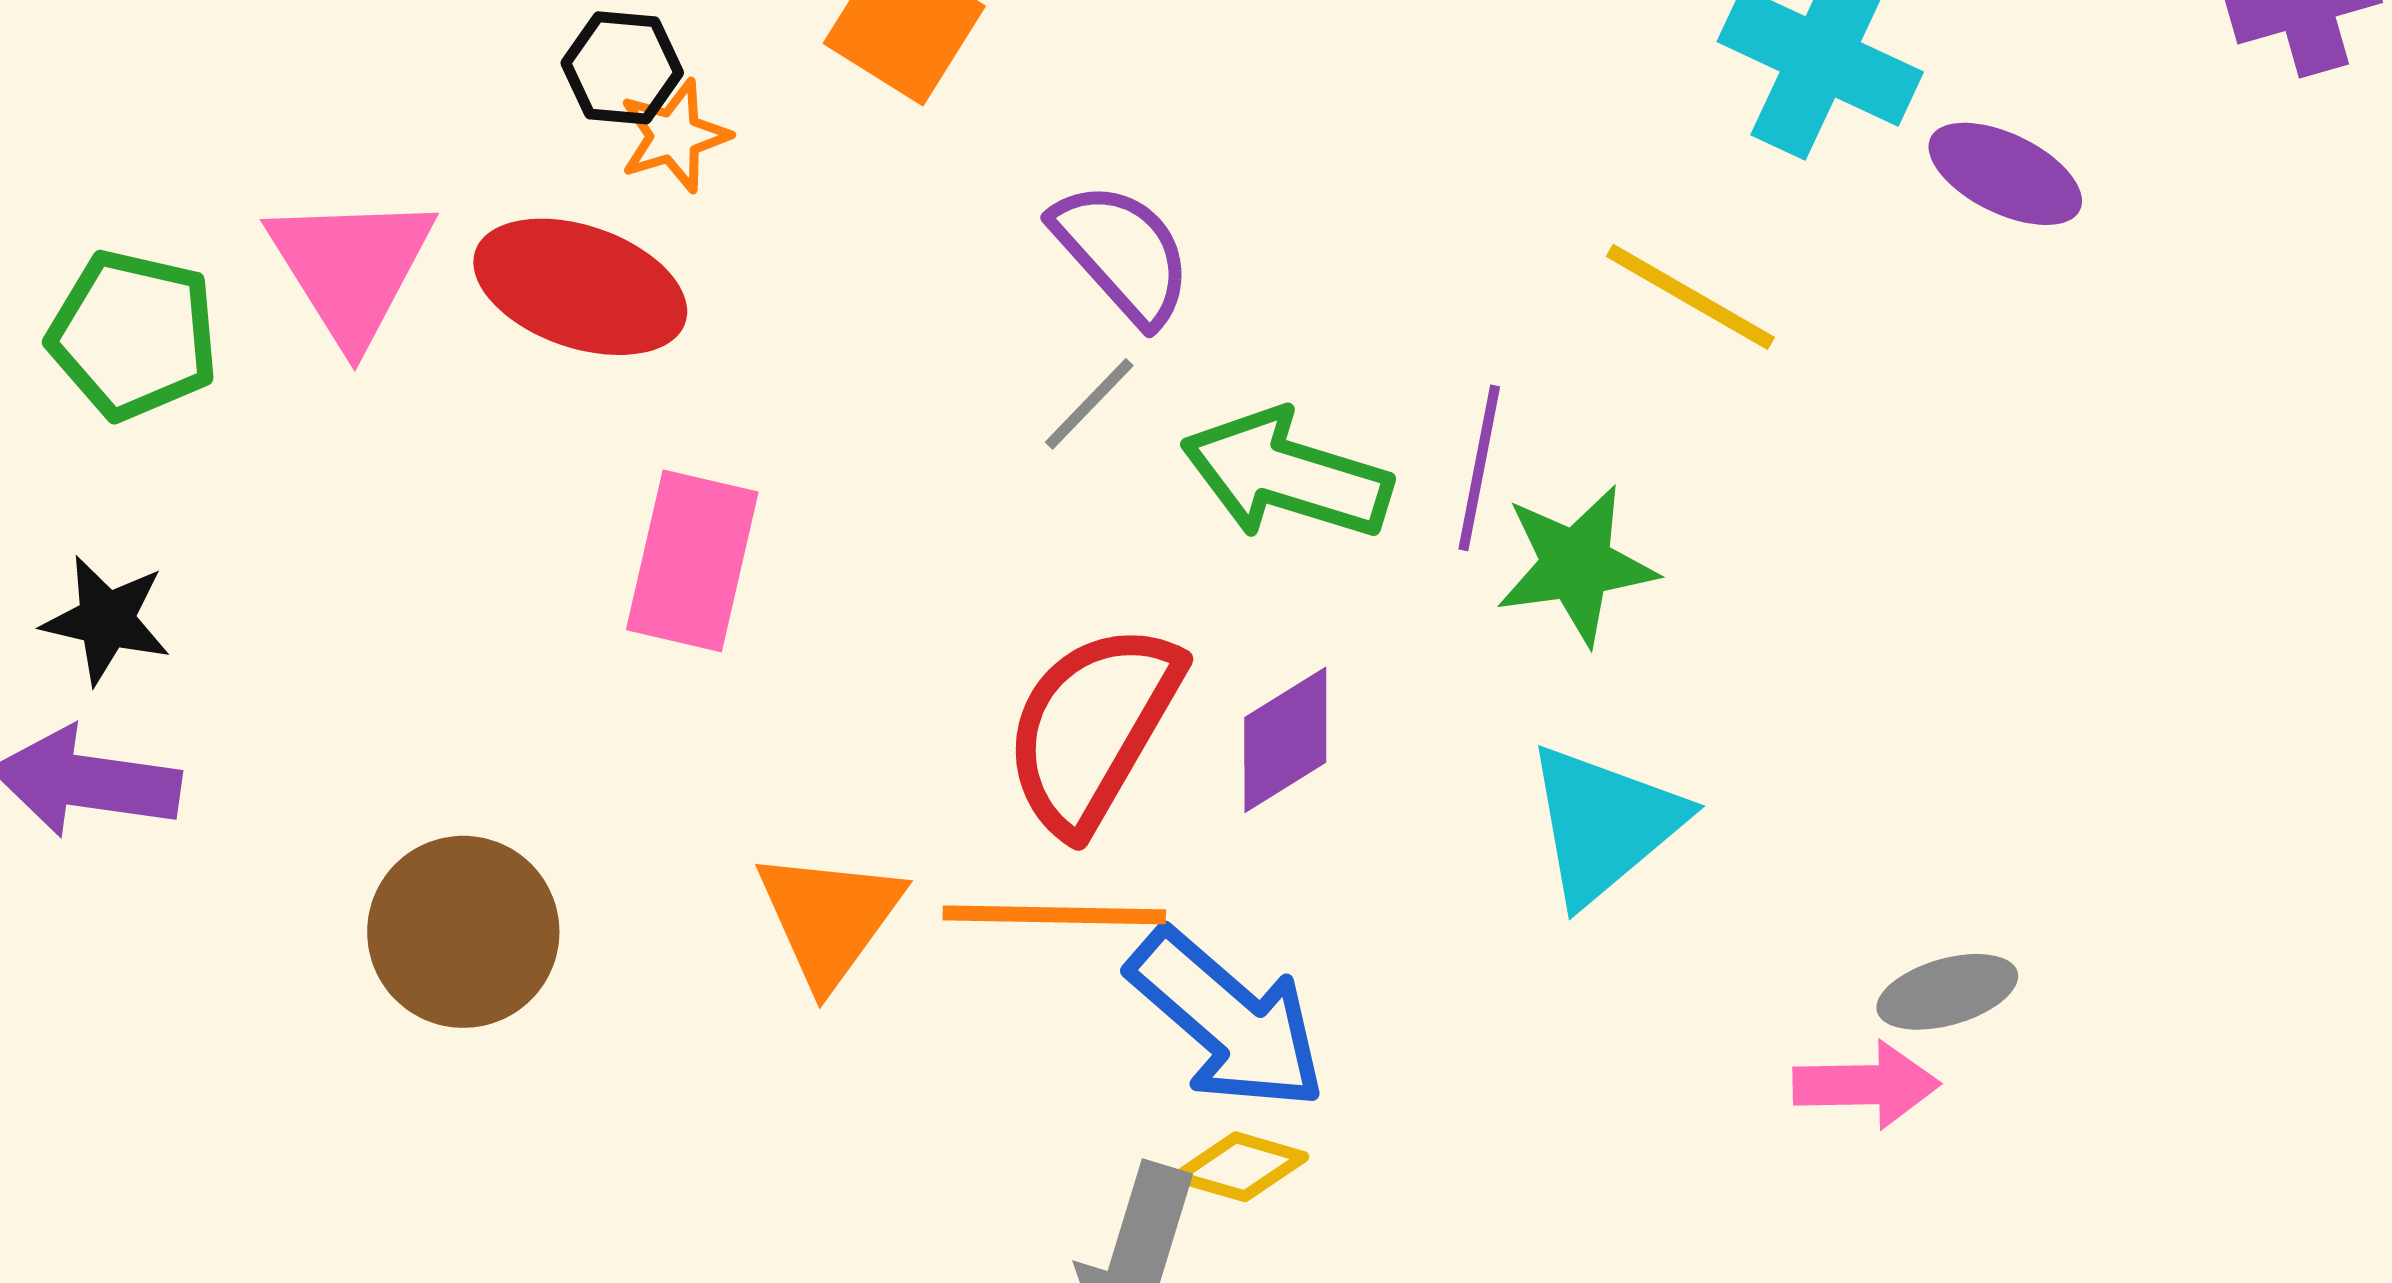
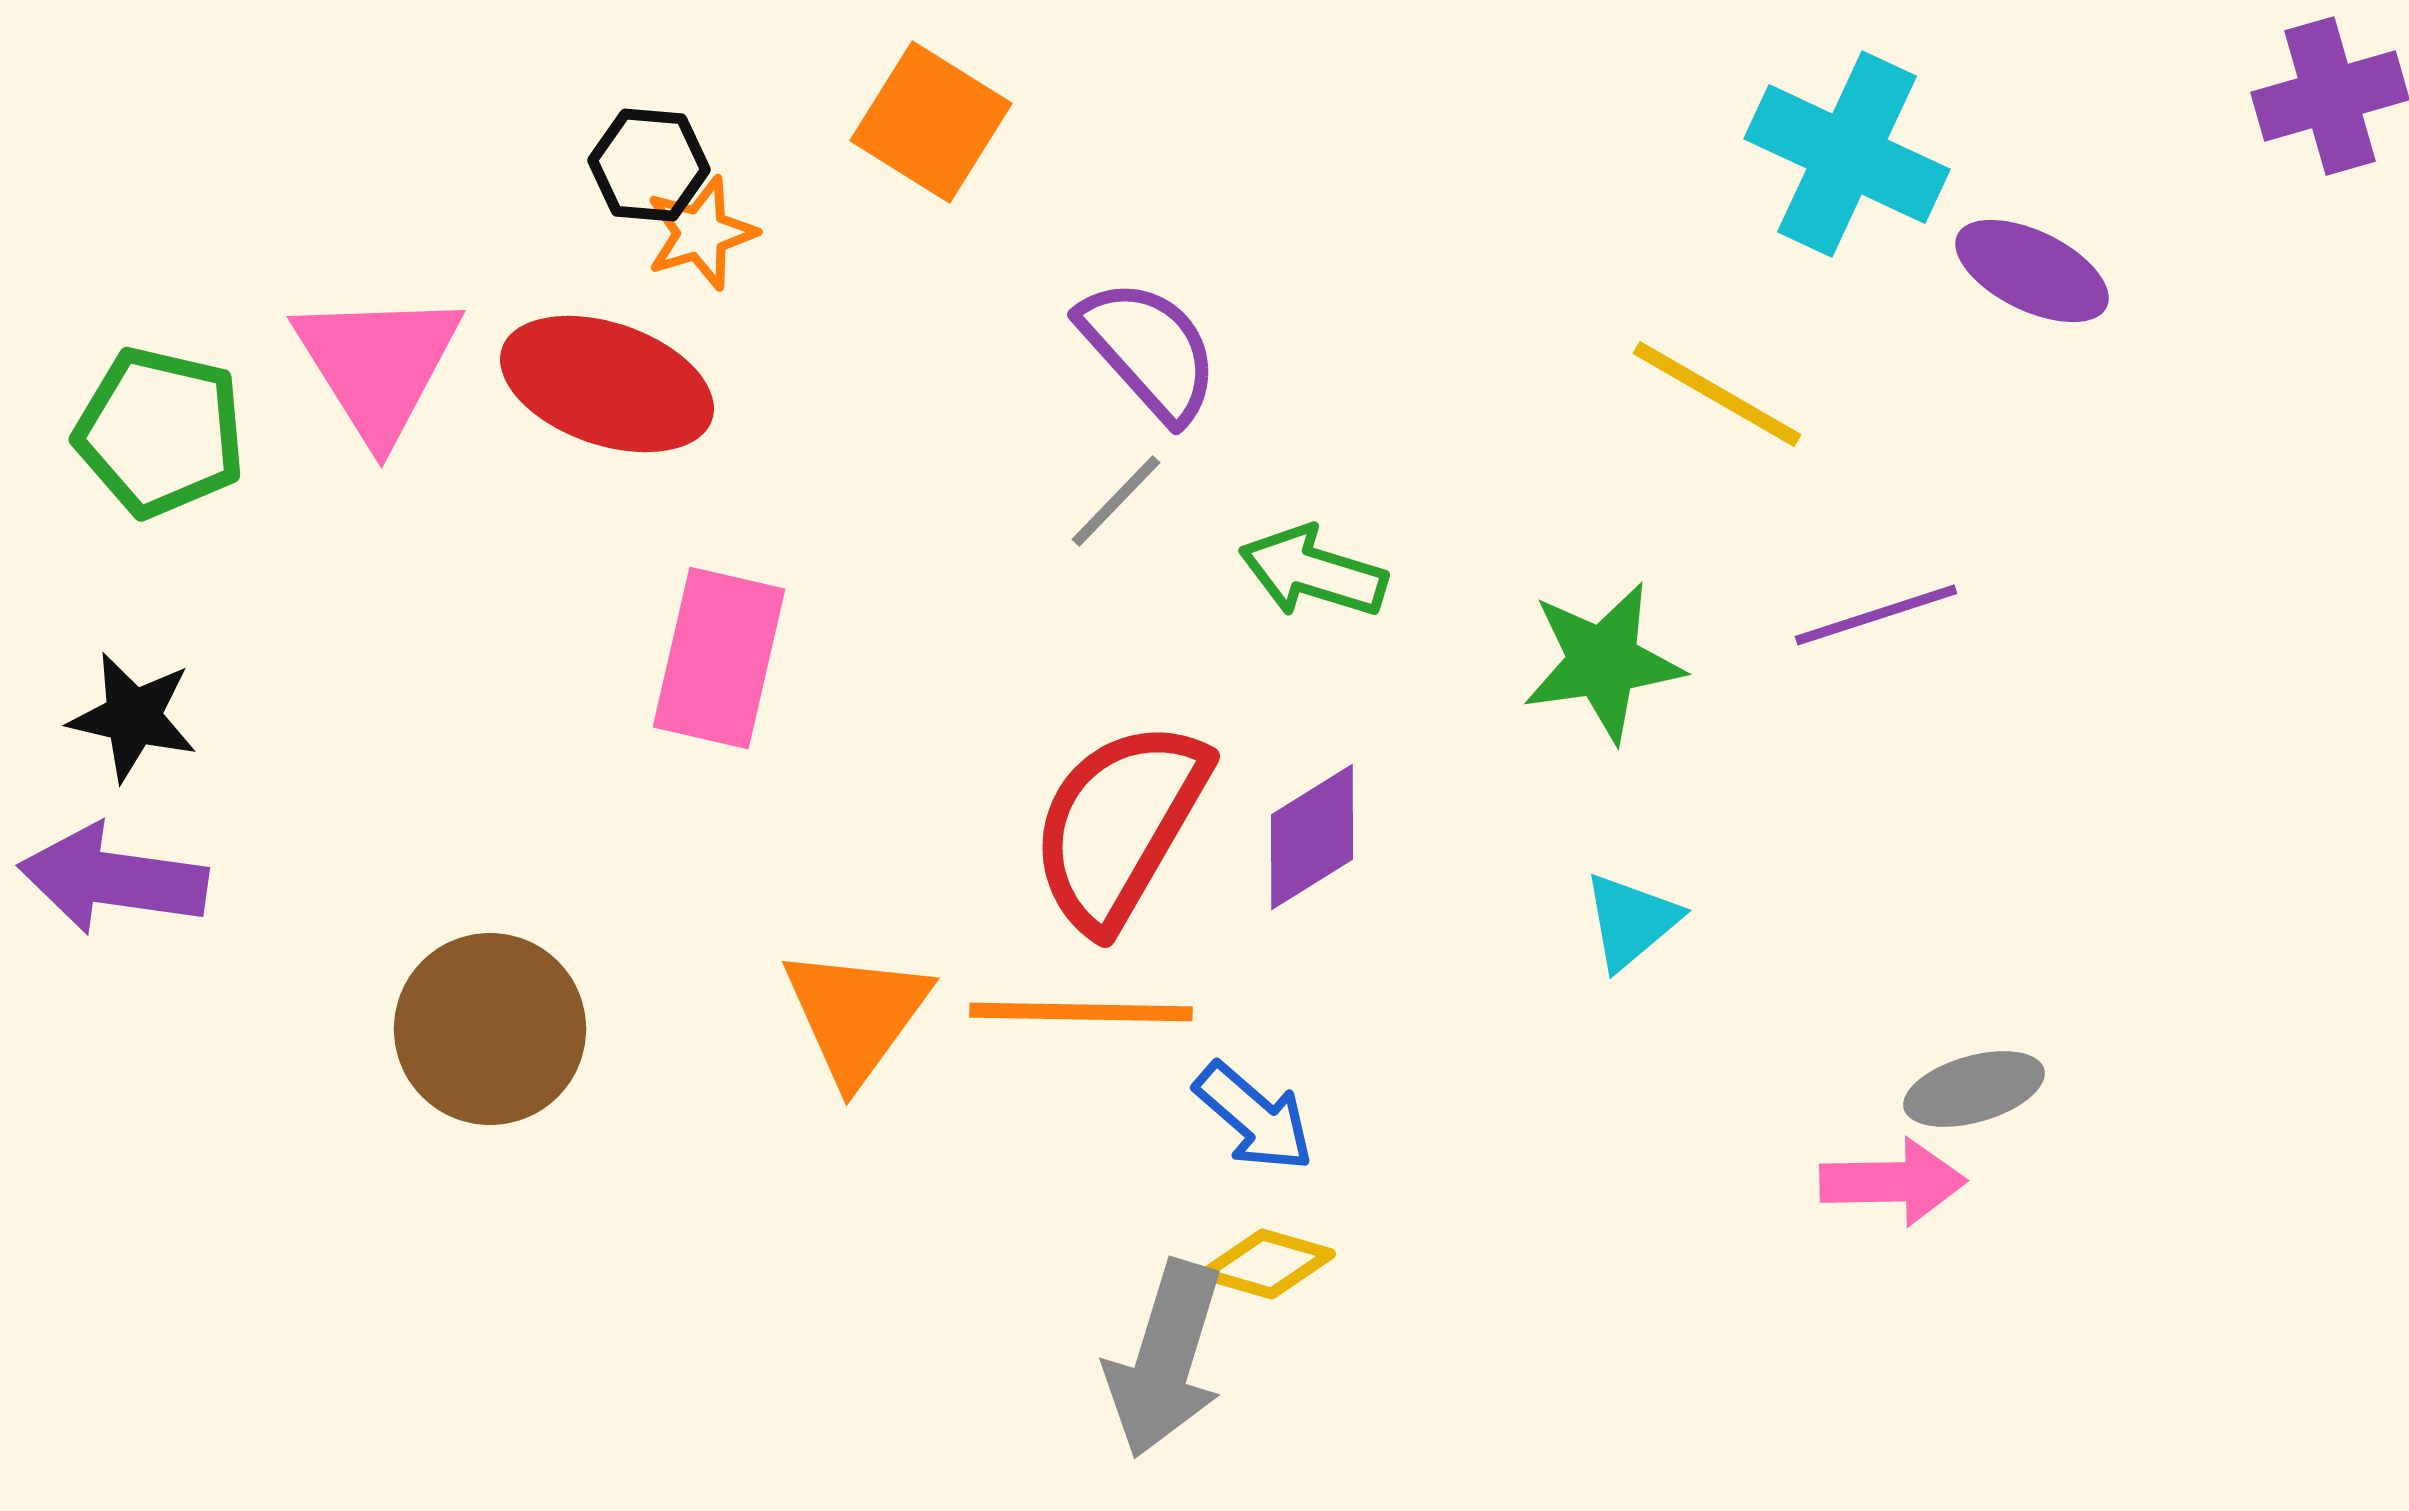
purple line: (1479, 468) -> (1876, 615), moved, turned 61
green arrow: (1286, 475) -> (1313, 572), size x0.7
cyan triangle: (1604, 824) -> (1631, 921), size x0.6
blue arrow: (1227, 1020) -> (1254, 1117), size x0.6

